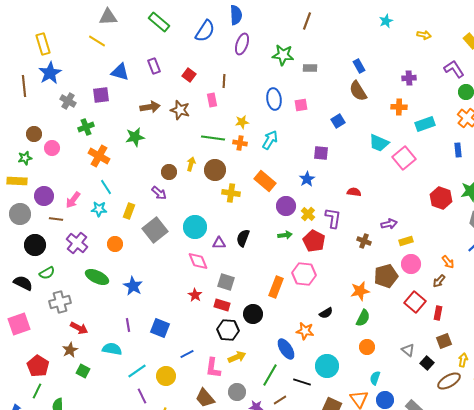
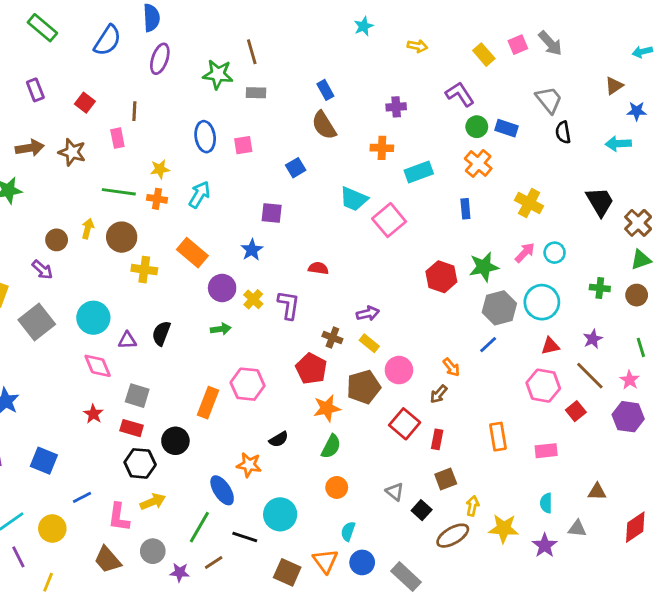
brown line: (307, 21) -> (252, 52), moved, turned -36
red pentagon: (314, 241) -> (311, 369), moved
yellow rectangle: (406, 241) -> (369, 343), moved, turned 56

